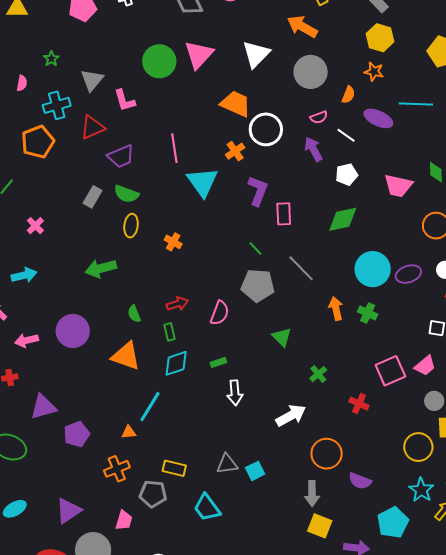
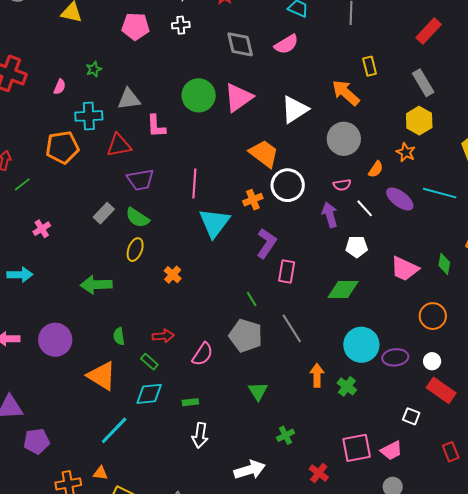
gray triangle: (92, 80) -> (129, 99), turned 30
green rectangle: (169, 332) -> (149, 362), turned -48
orange triangle: (129, 432) -> (101, 473), moved

